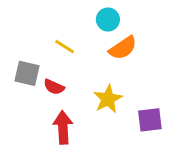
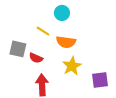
cyan circle: (108, 19) -> (62, 13), moved
orange semicircle: (123, 48) -> (66, 42), moved, turned 42

